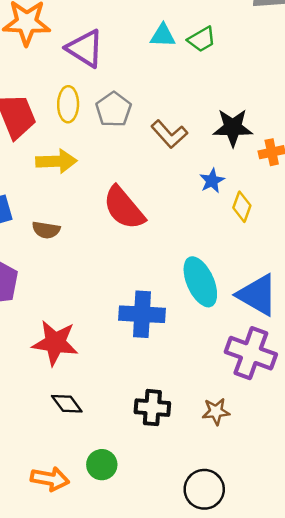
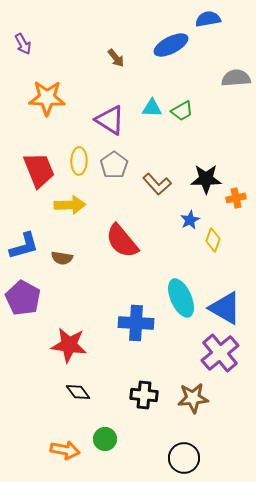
purple triangle: (85, 48) -> (110, 120), moved
purple cross: (251, 353) -> (220, 353), turned 30
brown star: (216, 411) -> (193, 398), size x1.4

